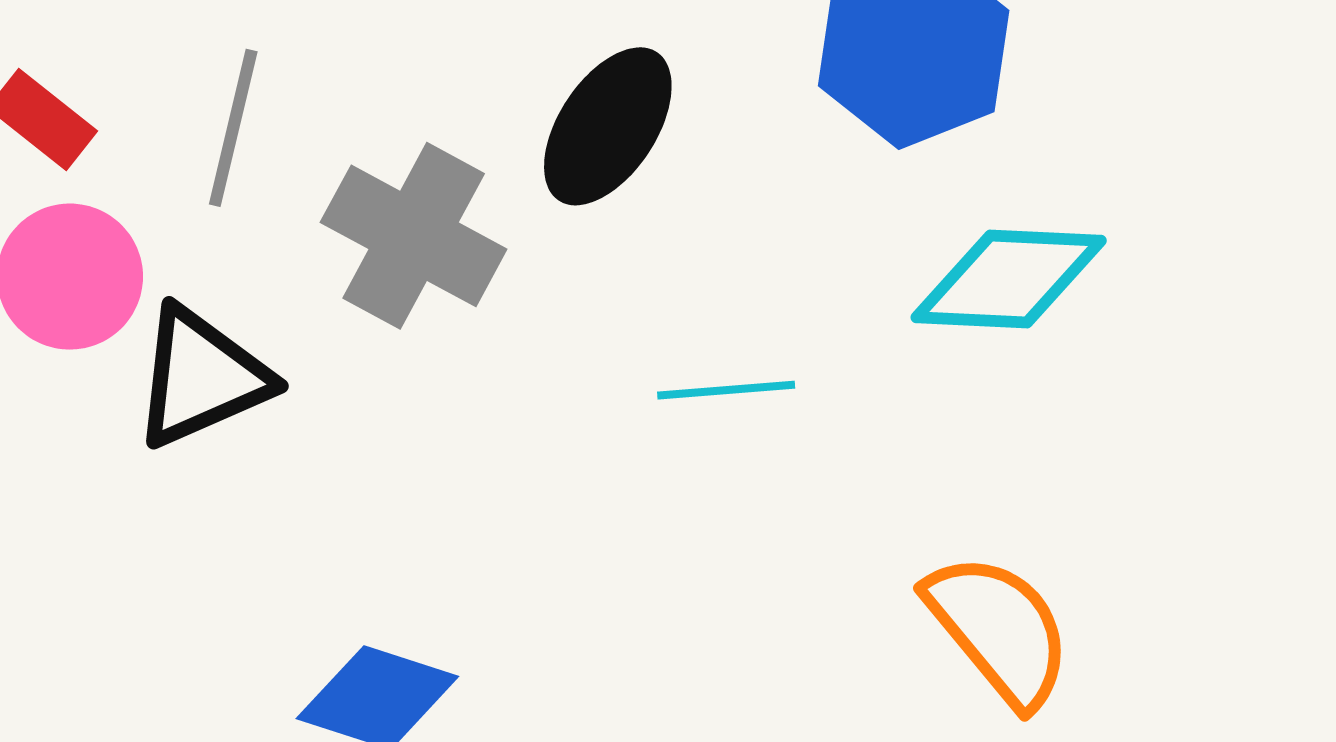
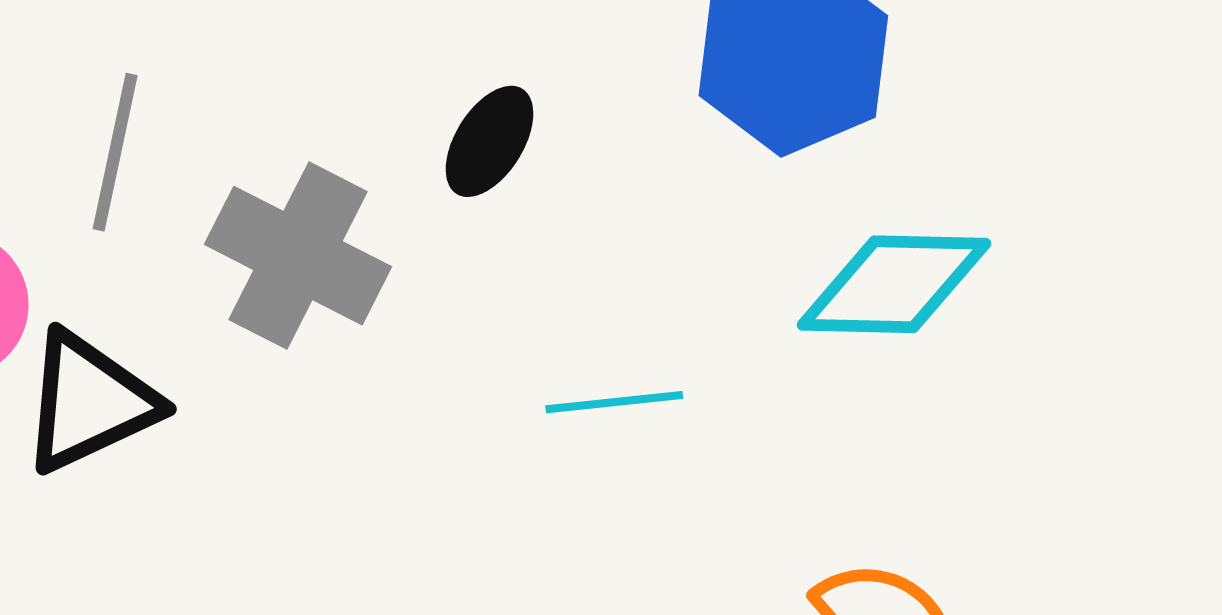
black ellipse: (608, 126) -> (490, 141), size x0.7

